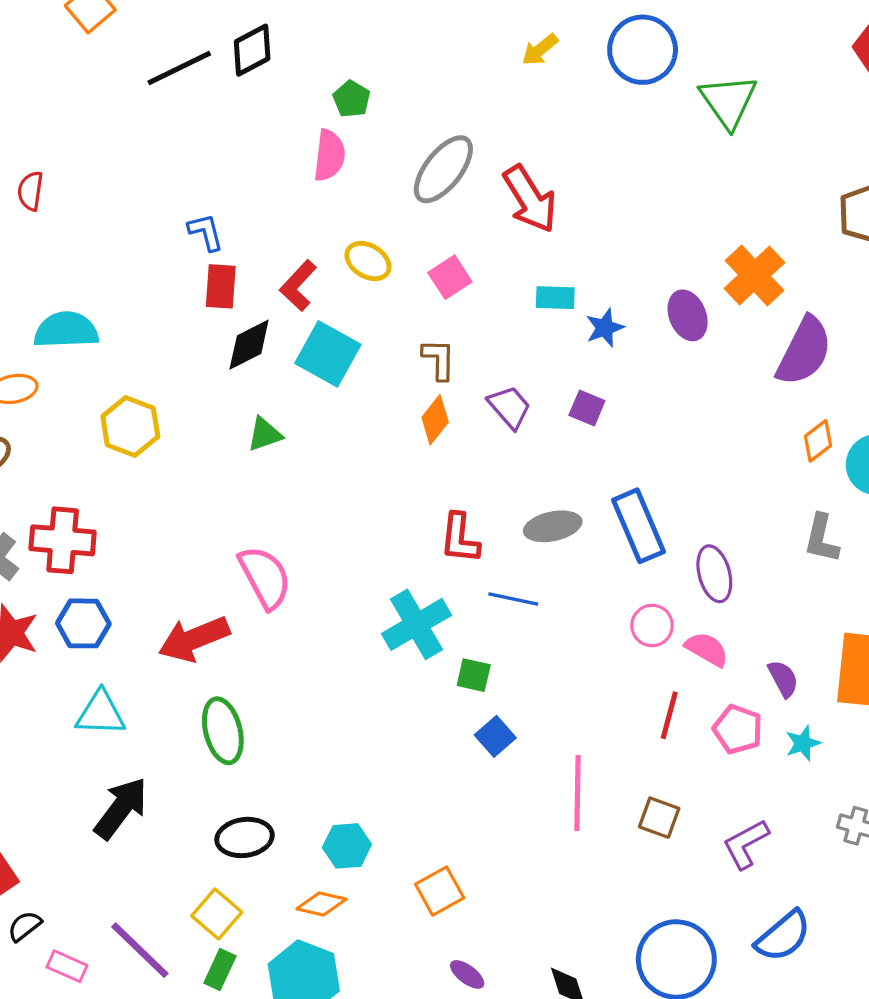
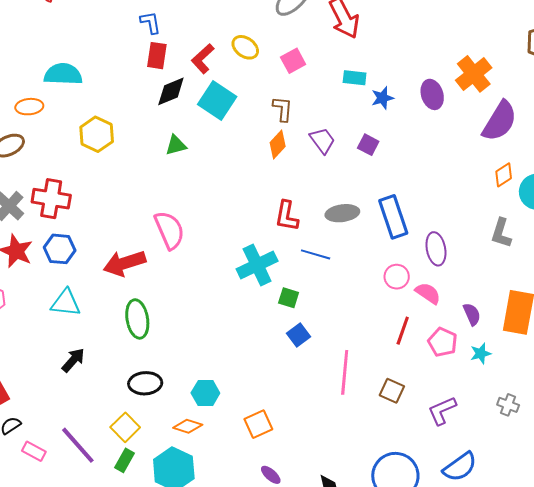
black arrow: (121, 808) -> (73, 360), size x0.7

